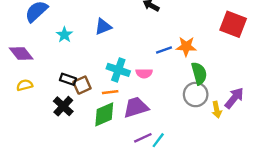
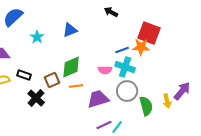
red square: (233, 24) -> (149, 33), moved
cyan cross: (118, 70) -> (125, 67), moved
green semicircle: (199, 73) -> (146, 106), moved
black rectangle: (68, 79) -> (24, 75), moved
gray circle: (196, 94) -> (127, 91), moved
green diamond: (104, 114) -> (71, 67), moved

